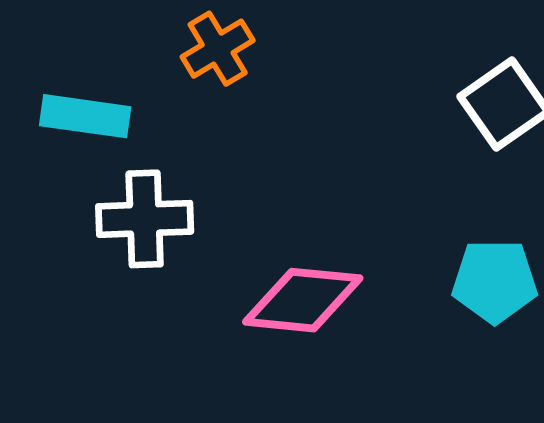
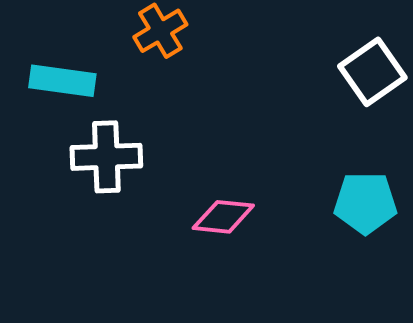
pink diamond: (303, 300) -> (223, 217), size x0.7

